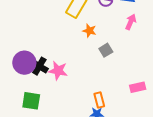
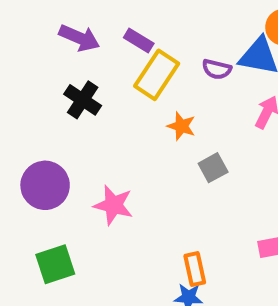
black cross: (39, 66) -> (83, 100), moved
green square: (31, 101) -> (55, 264), turned -30

